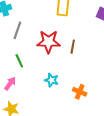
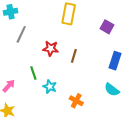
red star: (49, 42) -> (51, 49), size x0.7
green line: (19, 61) -> (33, 73), moved

